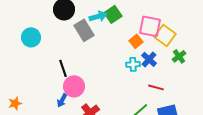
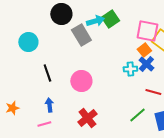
orange square: (136, 41) -> (144, 50), moved
black line: (63, 68) -> (47, 73), moved
pink circle: (74, 86) -> (81, 81), moved
blue arrow: (62, 100) -> (49, 105), moved, turned 144

